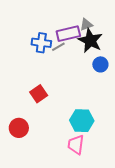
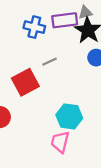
gray line: (58, 47) -> (49, 62), moved
red square: (39, 94) -> (25, 82), size x1.4

